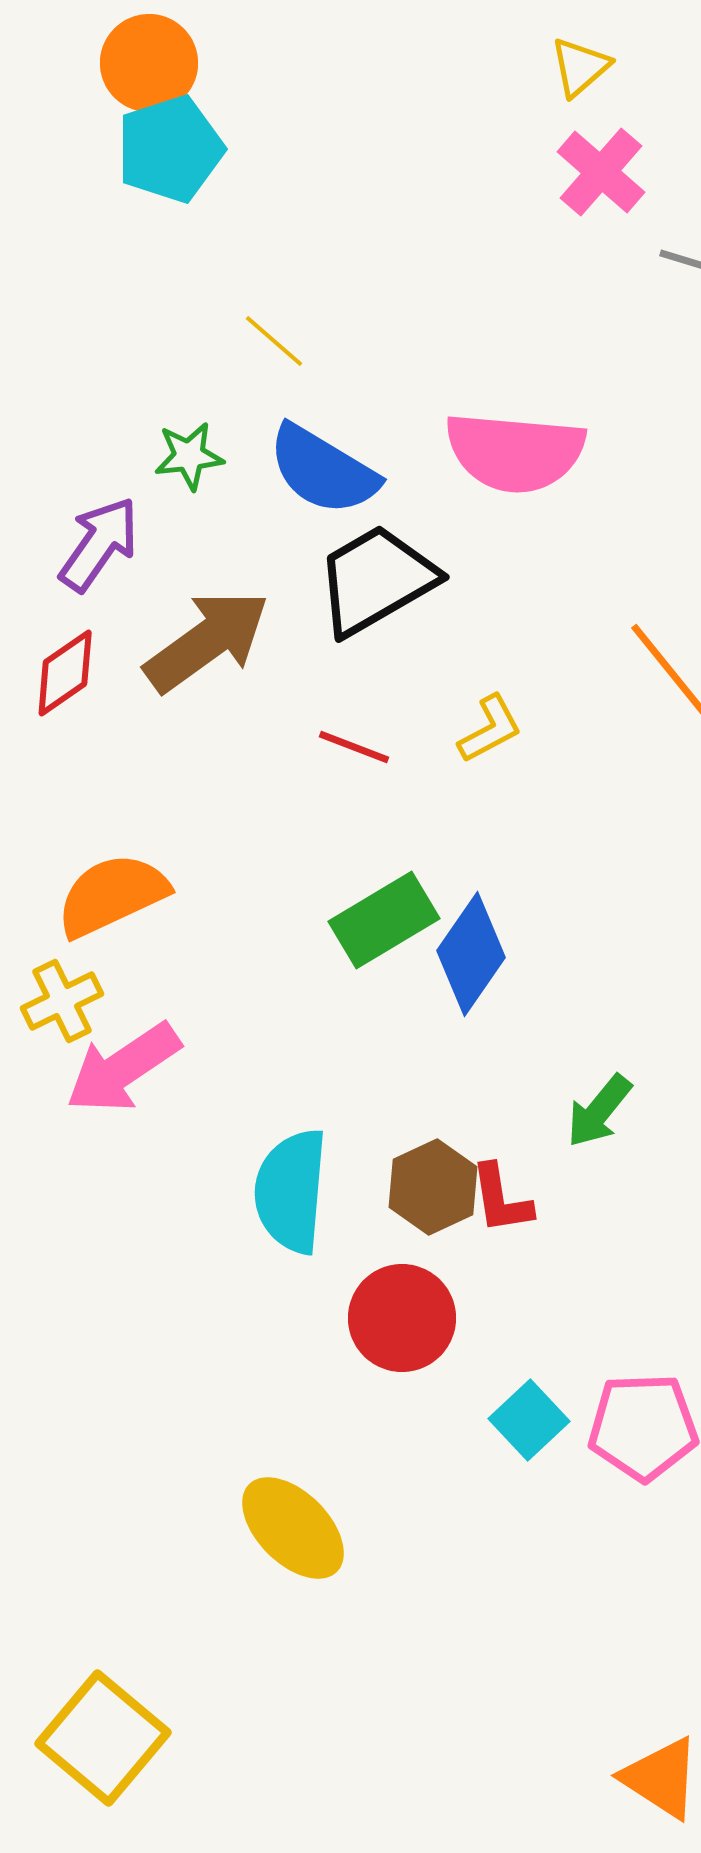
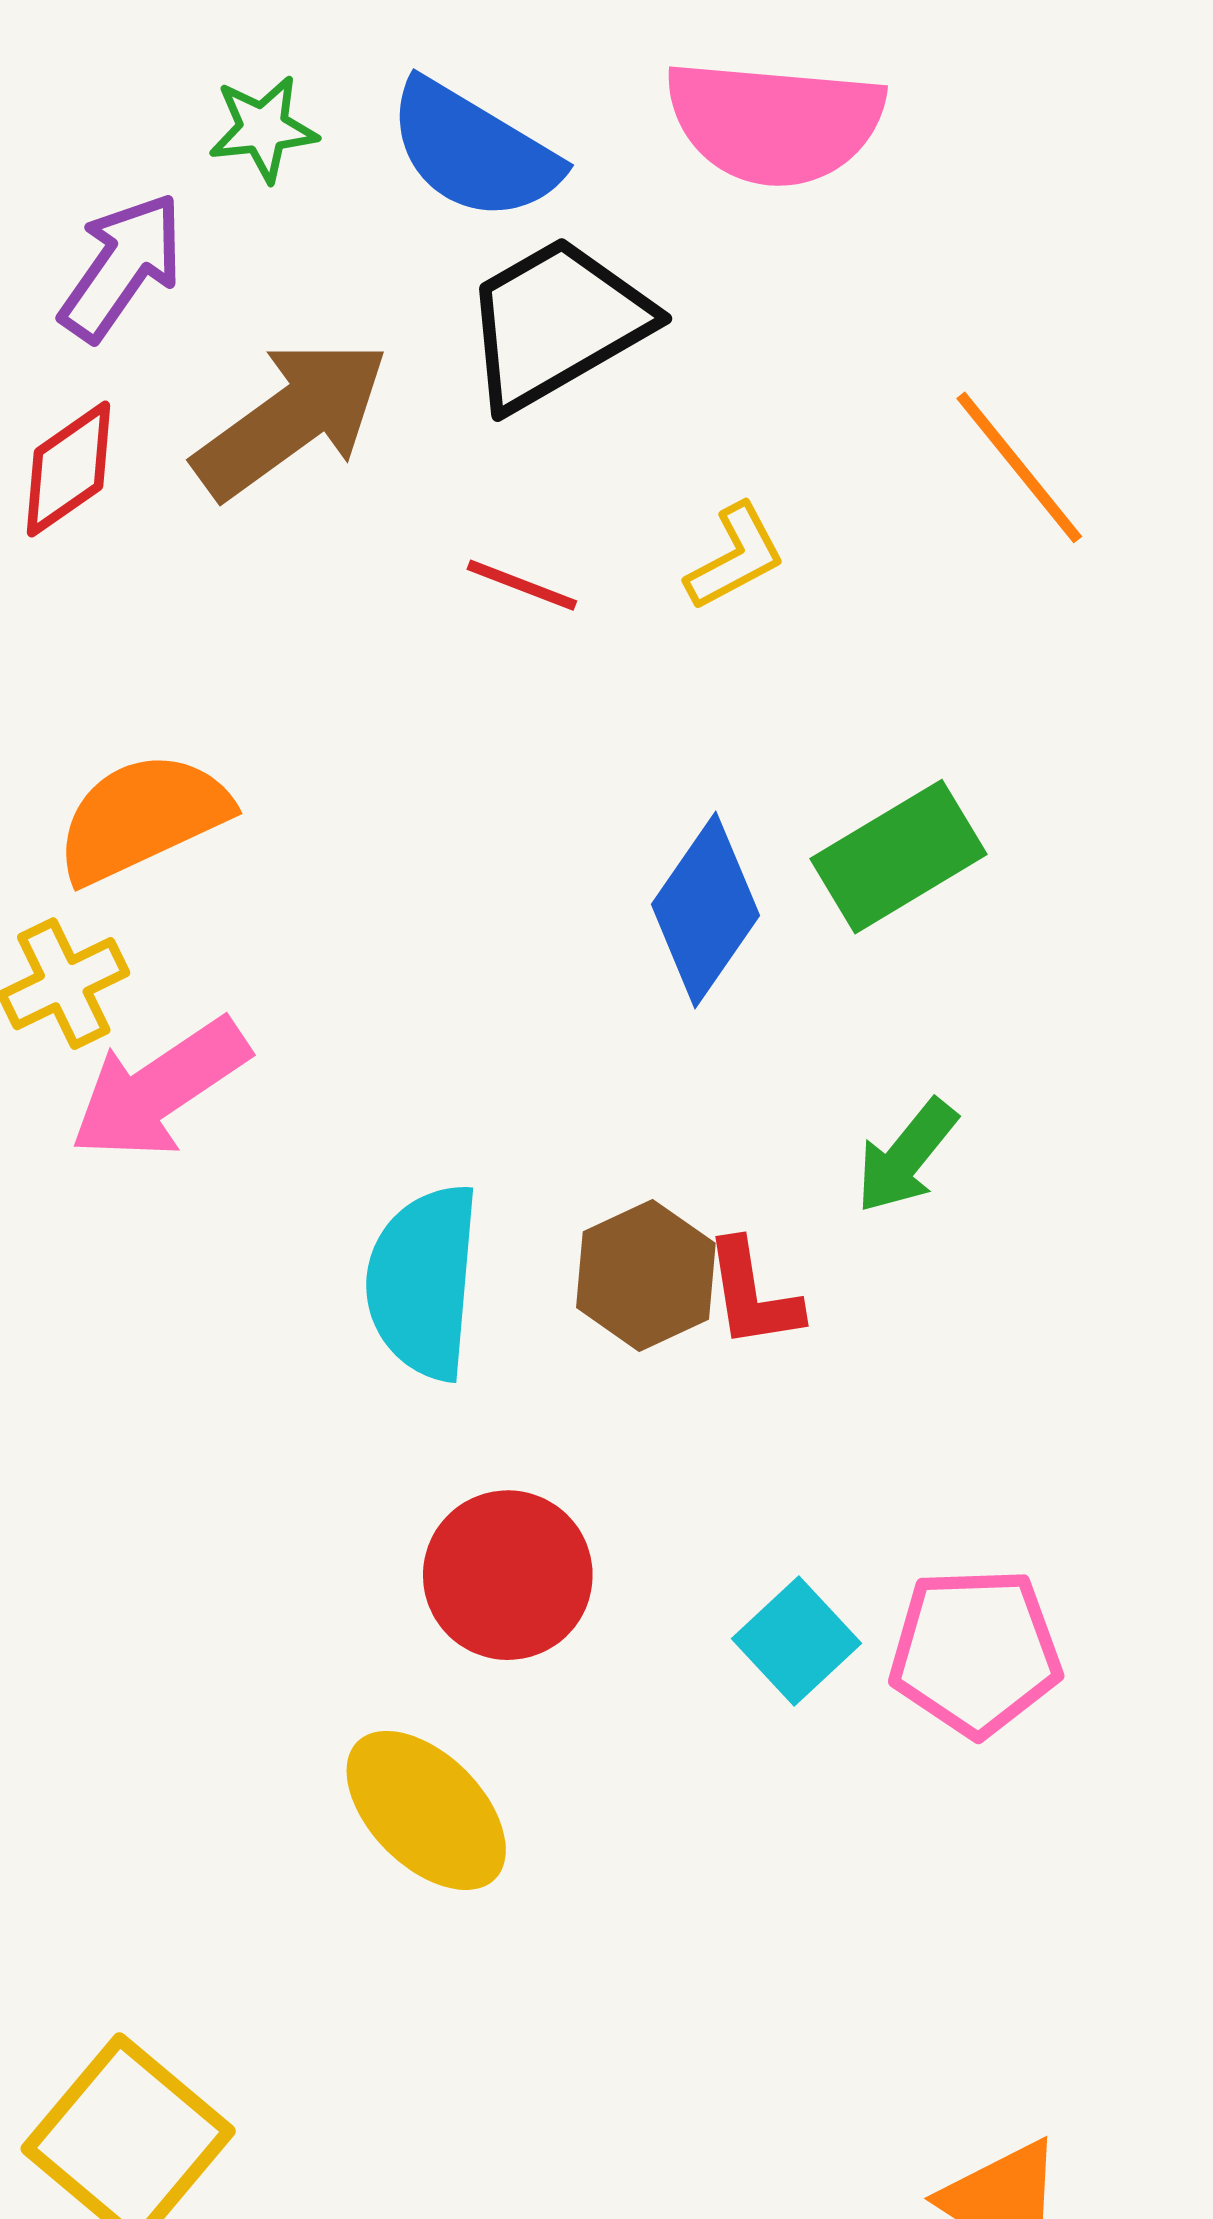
green rectangle: (384, 920) -> (898, 857), moved
red circle: (402, 1318) -> (508, 1575), moved

